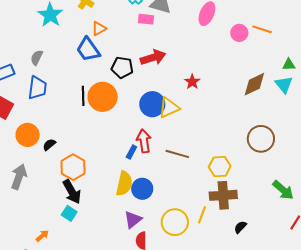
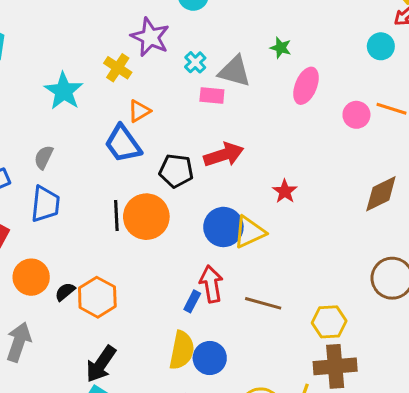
orange hexagon: (73, 167) -> (97, 297), moved
black arrow: (72, 192) -> (101, 364), turned 65

